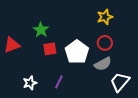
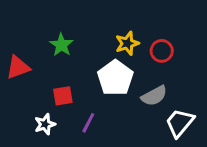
yellow star: (105, 17) -> (127, 43), moved
red circle: (105, 43) -> (162, 51), moved
red square: (50, 49) -> (63, 96), moved

